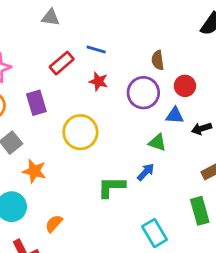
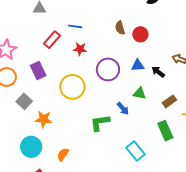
red circle: (185, 86) -> (140, 34), moved
purple circle: (143, 93) -> (108, 69), moved
black arrow: (202, 129) -> (158, 72), turned 64
green triangle: (157, 142) -> (140, 93), moved
blue arrow: (146, 172) -> (123, 108), turned 104

